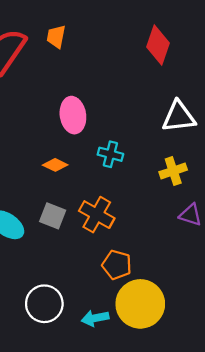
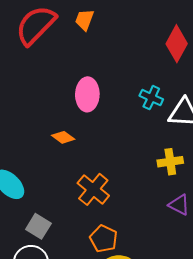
cyan cross: (110, 154) -> (151, 98), moved
gray square: (53, 216) -> (38, 226), moved

